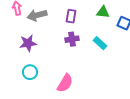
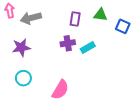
purple rectangle: (71, 16) -> (75, 19), moved
cyan rectangle: (100, 43) -> (88, 48), moved, turned -72

